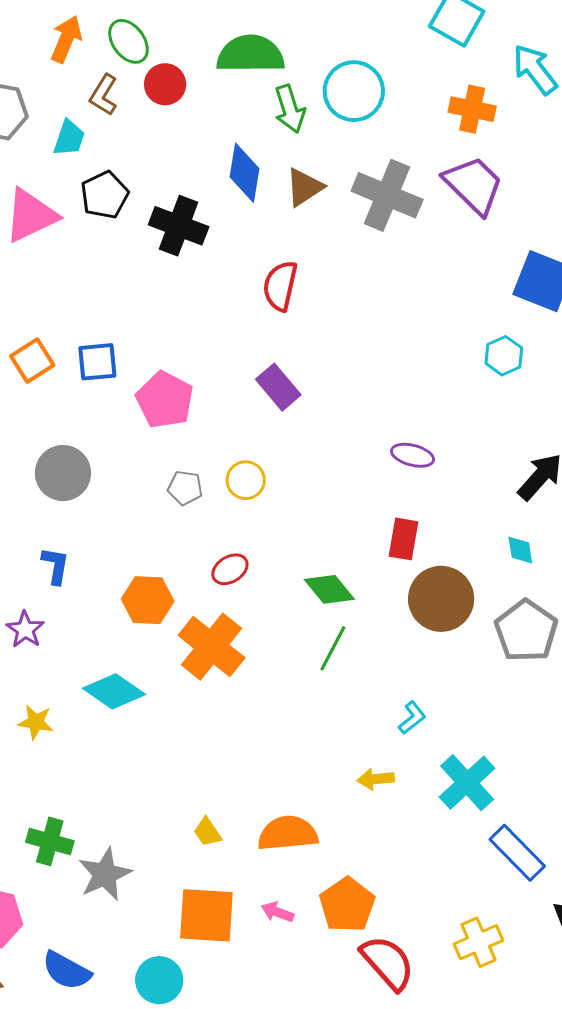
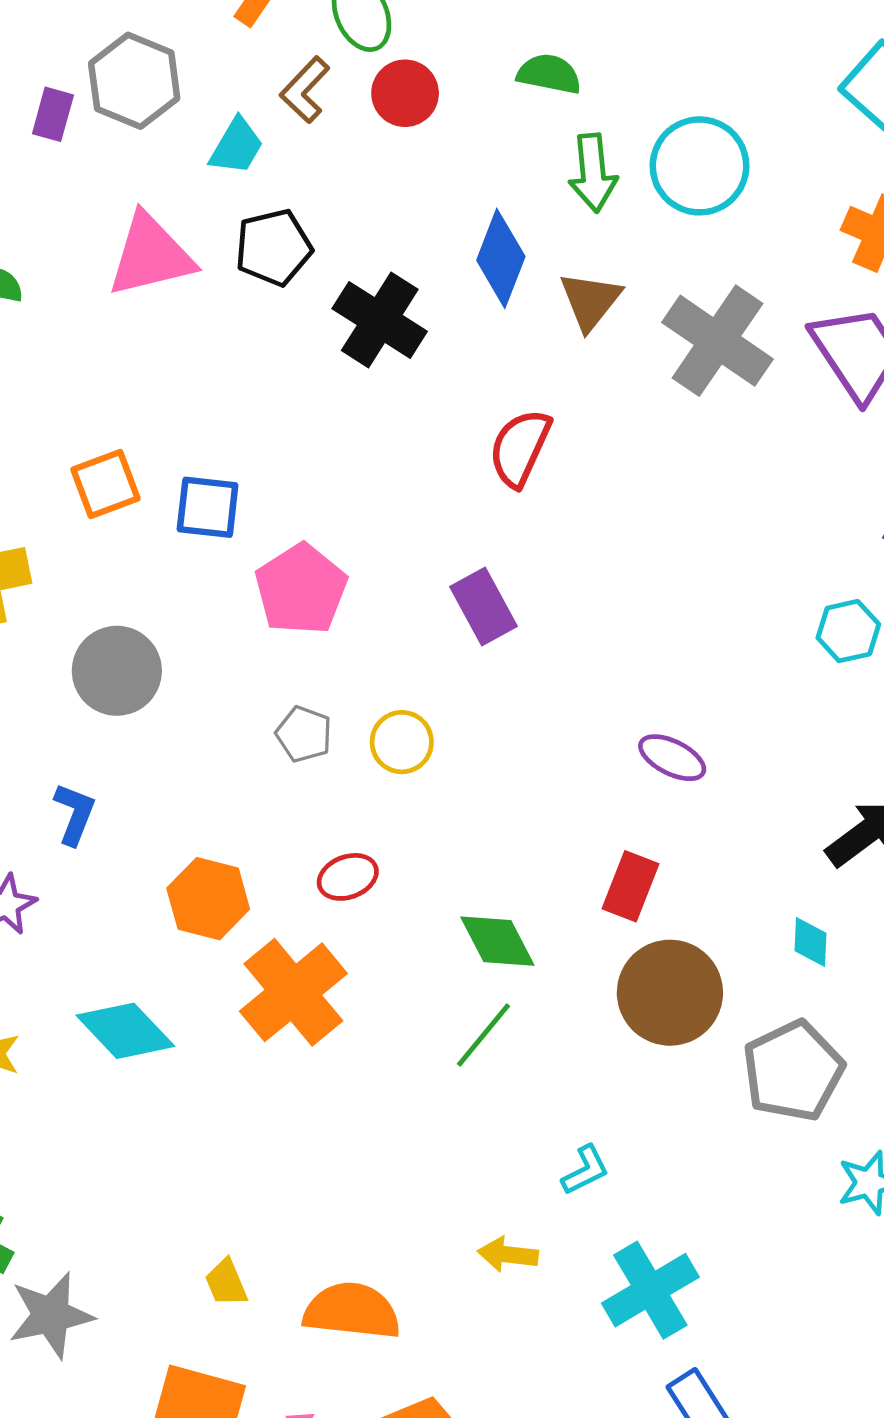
green semicircle: (250, 54) -> (549, 74), size x0.6
brown triangle: (304, 187) -> (590, 301), turned -30

